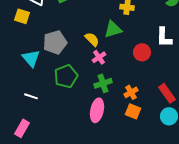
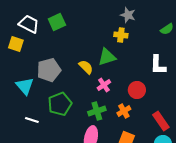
red circle: (142, 52) -> (137, 90), moved
pink cross: (99, 57) -> (104, 85), moved
orange cross: (131, 92) -> (124, 111), moved
white line: (31, 96) -> (32, 120), moved

